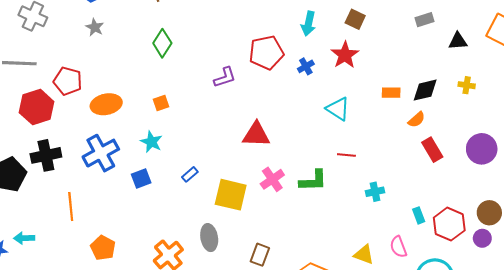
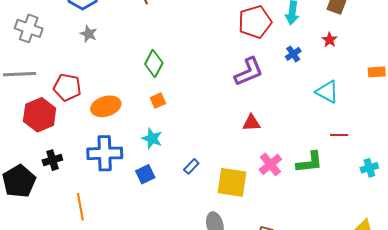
green diamond: (162, 43) -> (154, 63), moved
red pentagon: (266, 53) -> (255, 22), moved
red star: (345, 55) -> (329, 40), size x0.6
purple L-shape: (225, 77) -> (249, 72), moved, size x1.4
red triangle: (256, 134) -> (251, 123), size x0.7
blue cross: (101, 153) -> (105, 153), turned 32
black cross: (46, 155) -> (52, 160), size x0.7

